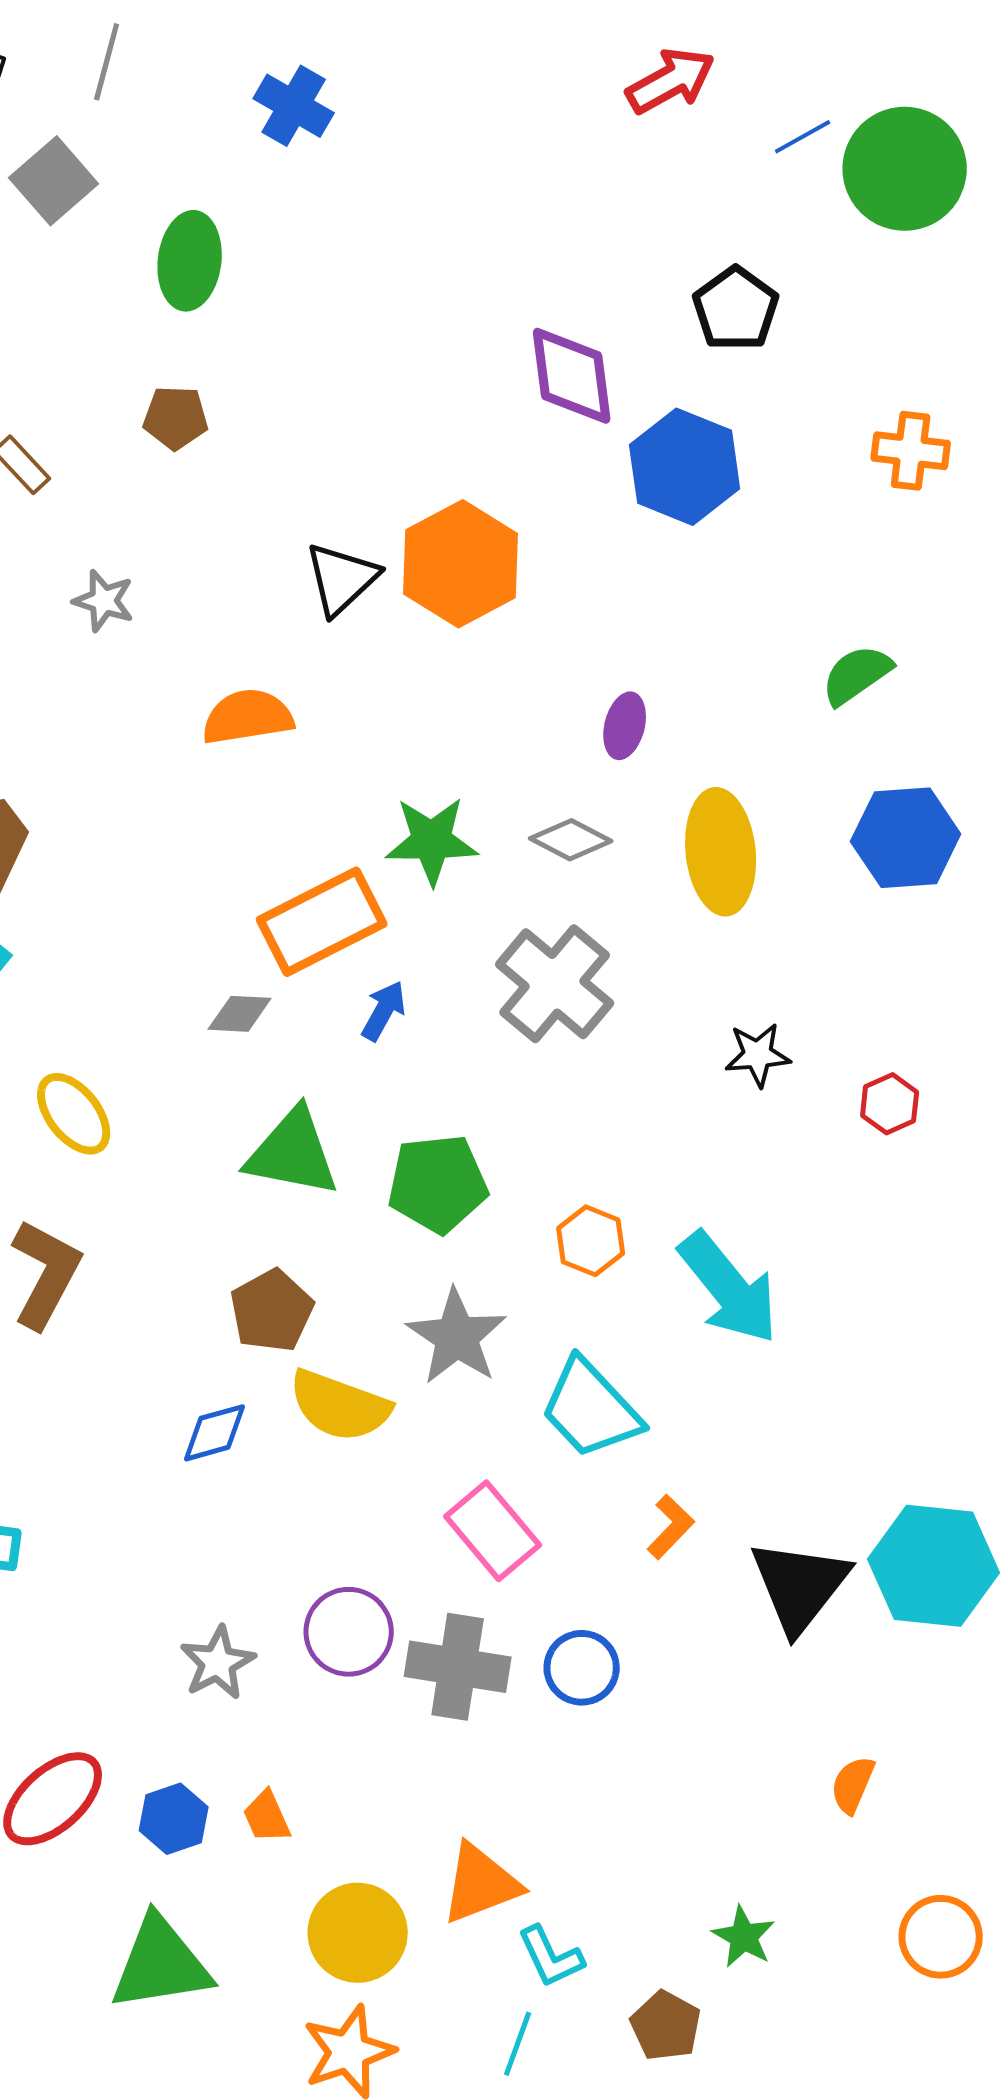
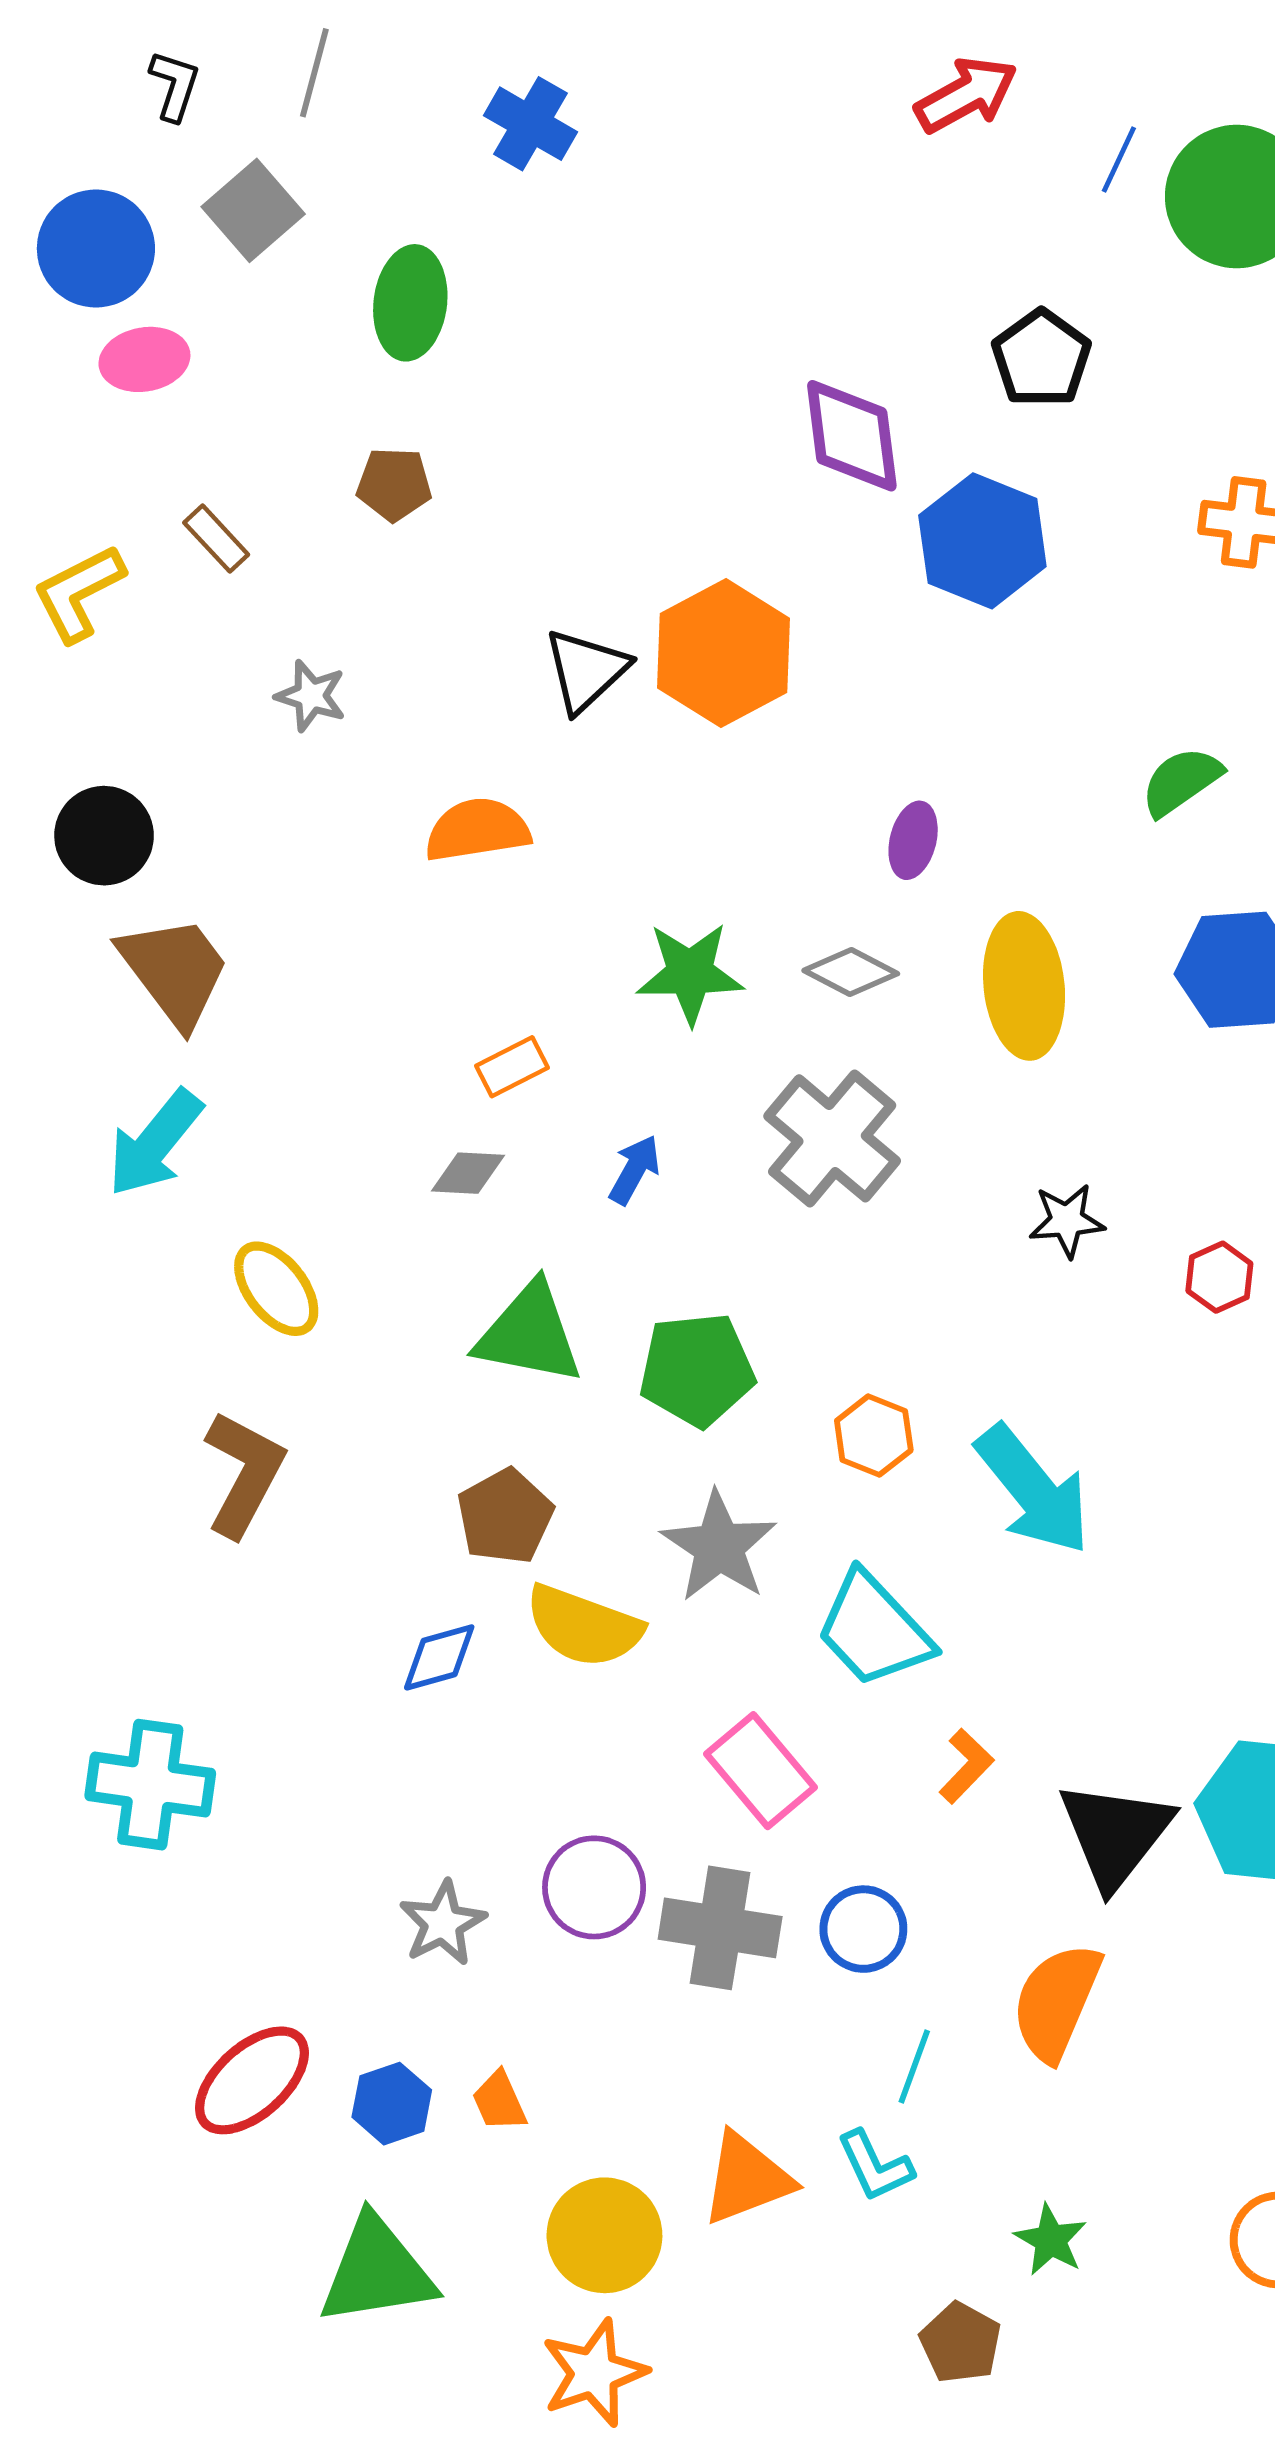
blue line: (803, 137) -> (1119, 159), turned -36
orange rectangle: (322, 922) -> (512, 1067), moved, size x0.5
orange semicircle: (853, 1785) -> (1056, 2002), moved, size x1.8
cyan L-shape: (551, 1957) -> (875, 2166), moved
cyan line: (518, 2044) -> (914, 2067), moved

